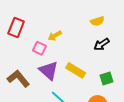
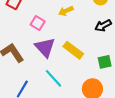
yellow arrow: (55, 36) -> (66, 11), moved

